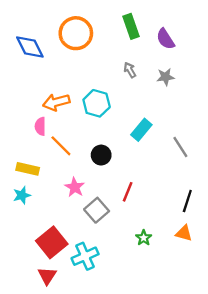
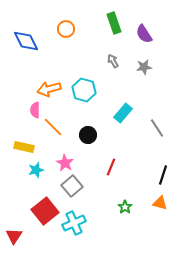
orange circle: (76, 33) -> (66, 29), size x0.6
cyan star: (22, 195) -> (36, 170), moved
gray square: (97, 210) -> (72, 186), moved
red triangle: (47, 276) -> (14, 236), moved

